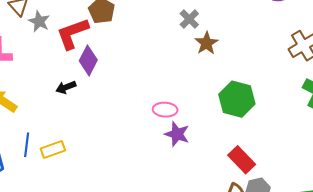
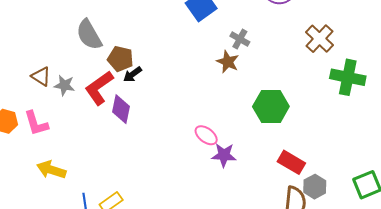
gray cross: (189, 19) -> (240, 39), moved
black arrow: (66, 87) -> (133, 74), moved
pink ellipse: (165, 110) -> (206, 135), turned 50

